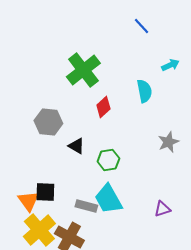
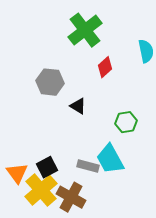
green hexagon: (108, 160) -> (126, 122), moved
black square: (45, 192) -> (47, 167), moved, turned -30
orange triangle: (28, 201) -> (17, 173), moved

